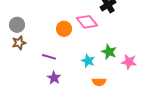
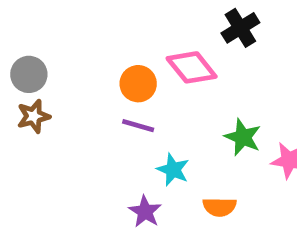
purple line: (49, 57) -> (138, 126), moved
cyan star: (88, 61) -> (173, 170), moved
purple star: (54, 78) -> (145, 212), moved

